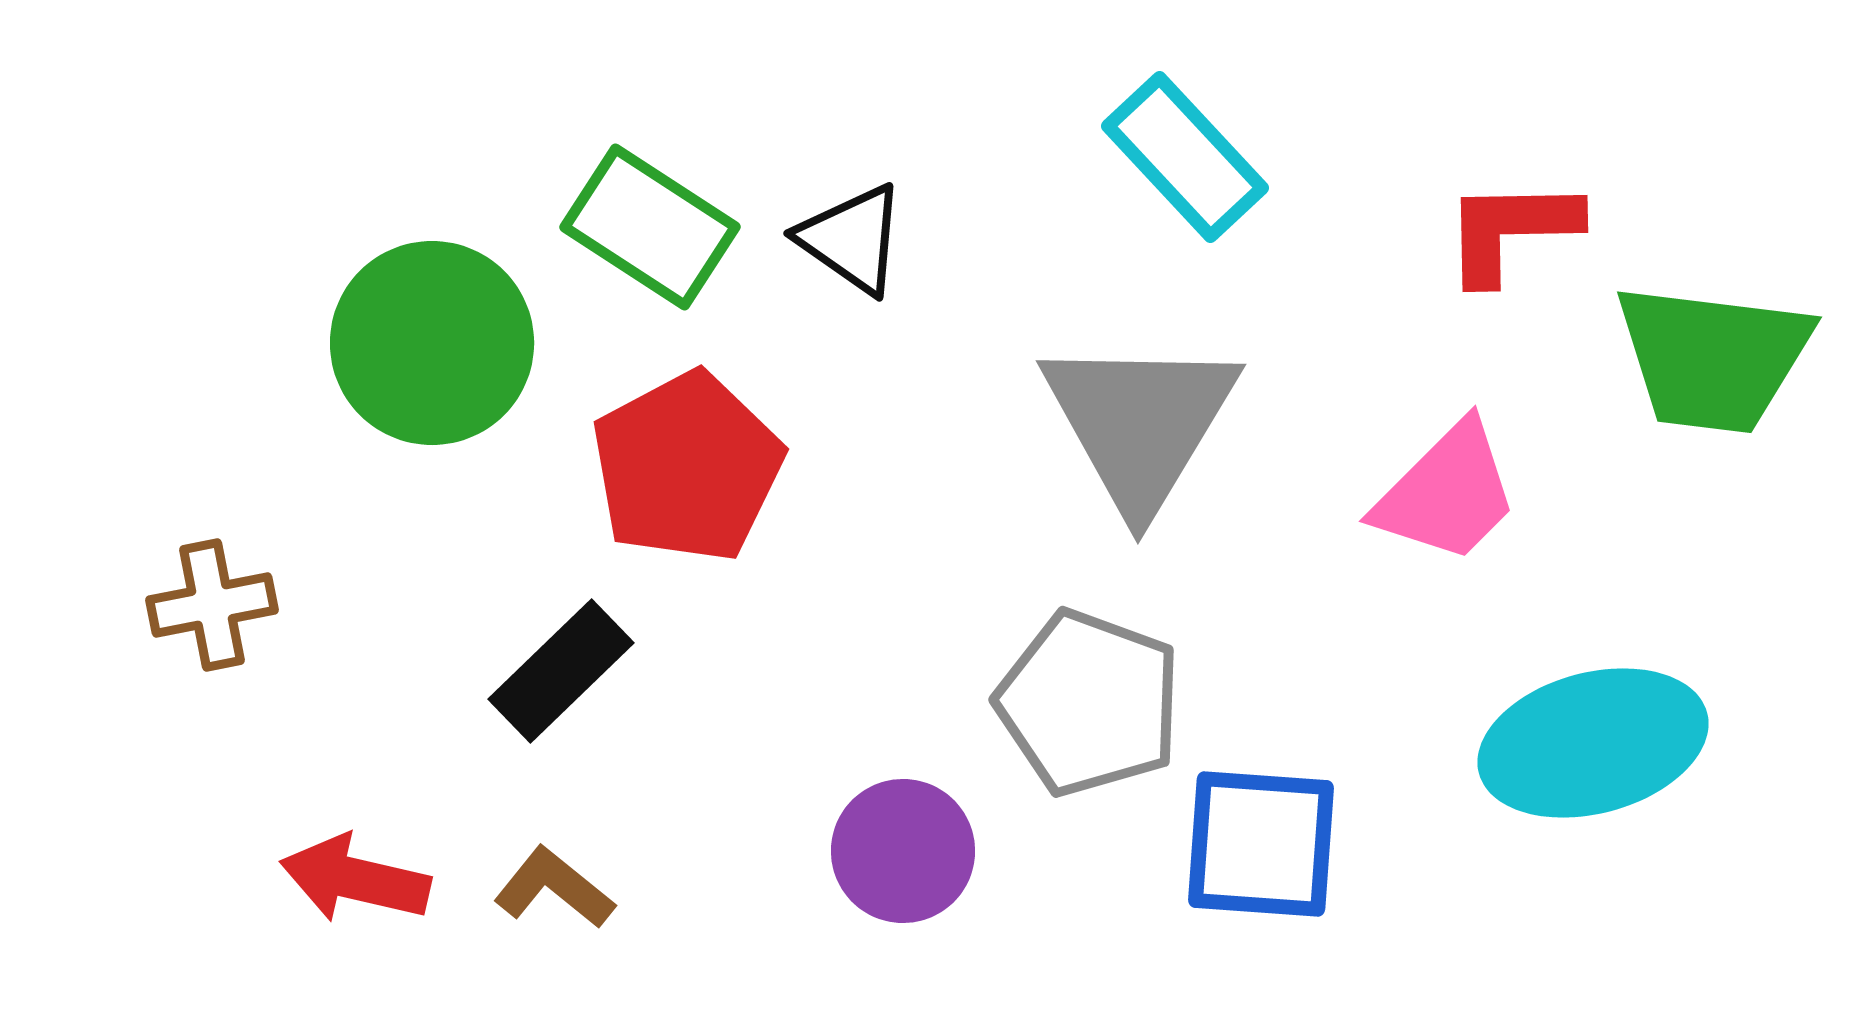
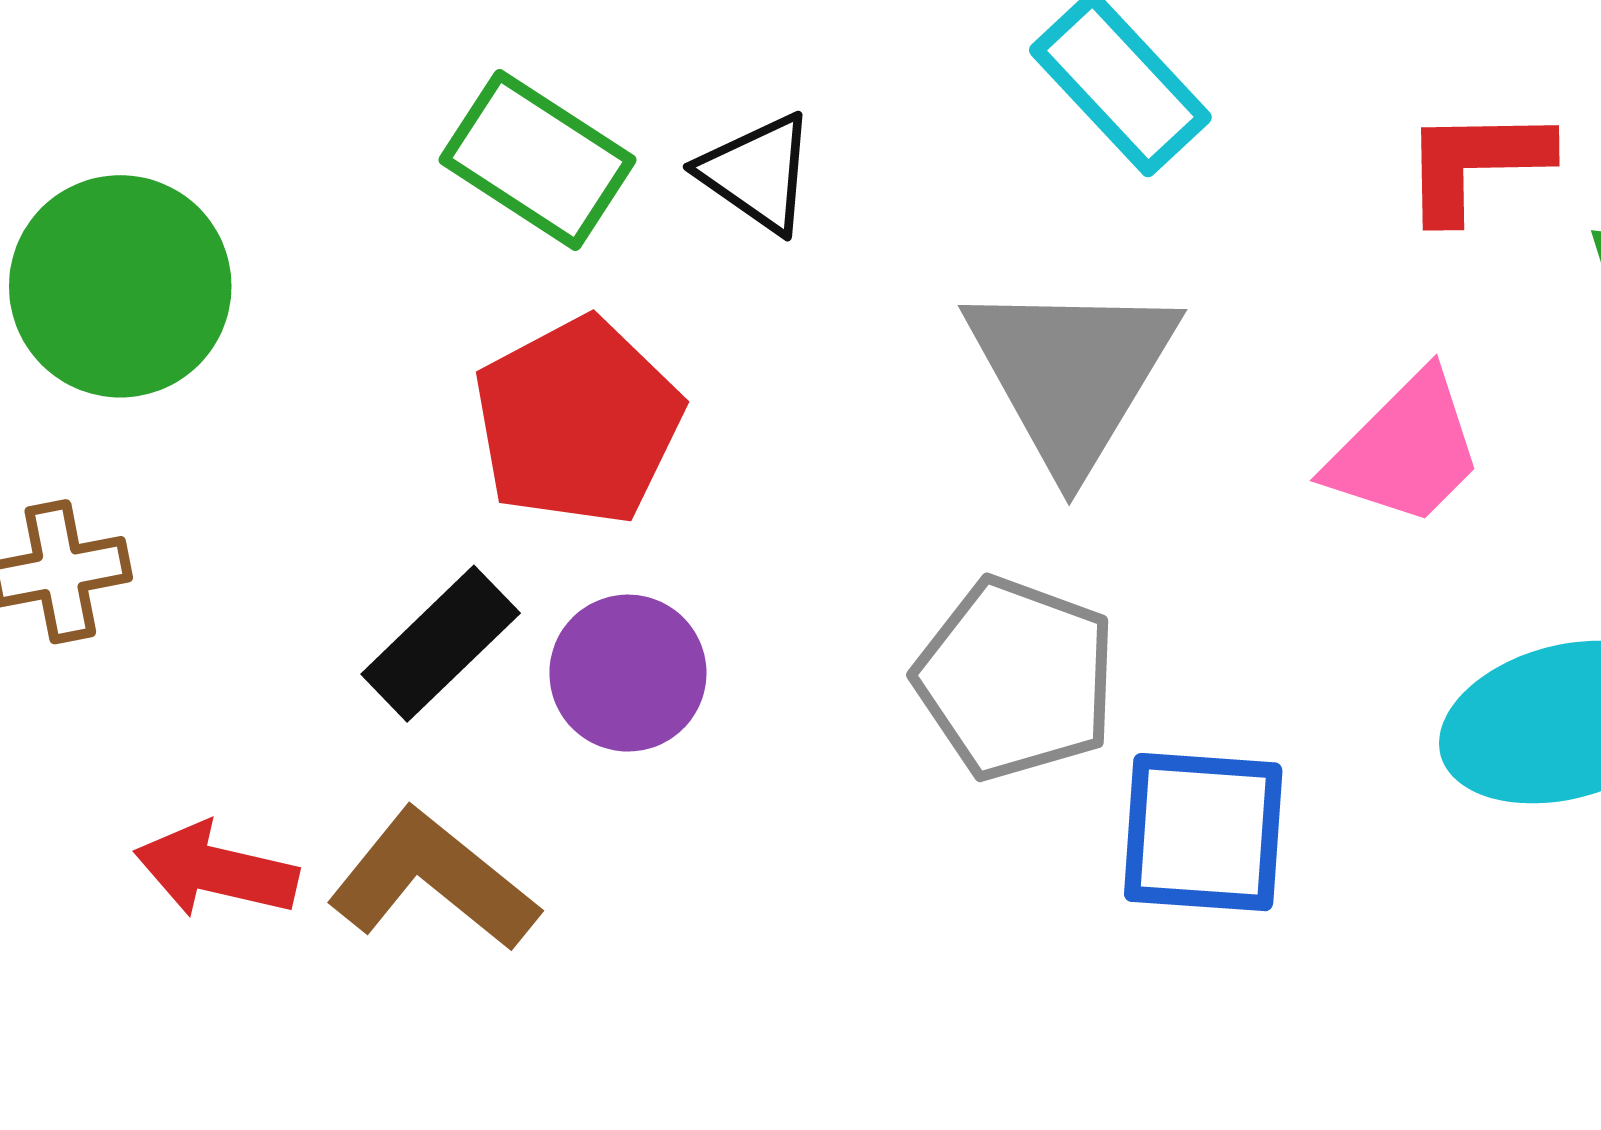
green circle: (432, 343) -> (120, 286), moved
purple circle: (903, 851) -> (628, 673), moved
brown L-shape: (554, 888) -> (433, 880), size x1.6

